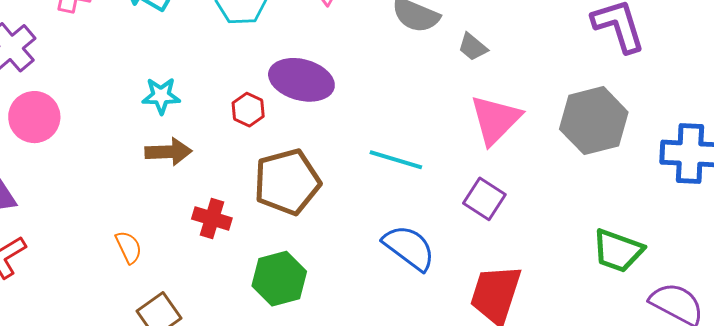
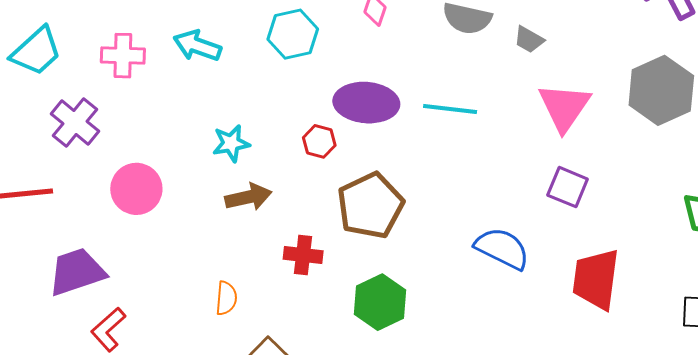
pink circle: (34, 117) -> (136, 189), moved
cyan line: (396, 160) -> (450, 109), moved
orange semicircle: (129, 247) -> (226, 298), turned 40

